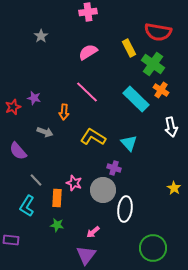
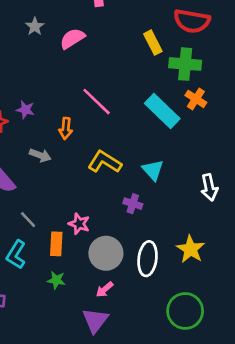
pink semicircle: (88, 52) -> (72, 39), moved
green cross: (153, 64) -> (185, 64), turned -30
white arrow: (171, 127) -> (209, 187), moved
yellow star: (174, 188) -> (190, 249), moved, size x1.5
gray circle: (103, 190) -> (106, 253), moved

